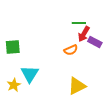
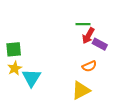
orange semicircle: (71, 50) -> (89, 66), moved
yellow star: (14, 85) -> (15, 68), moved

